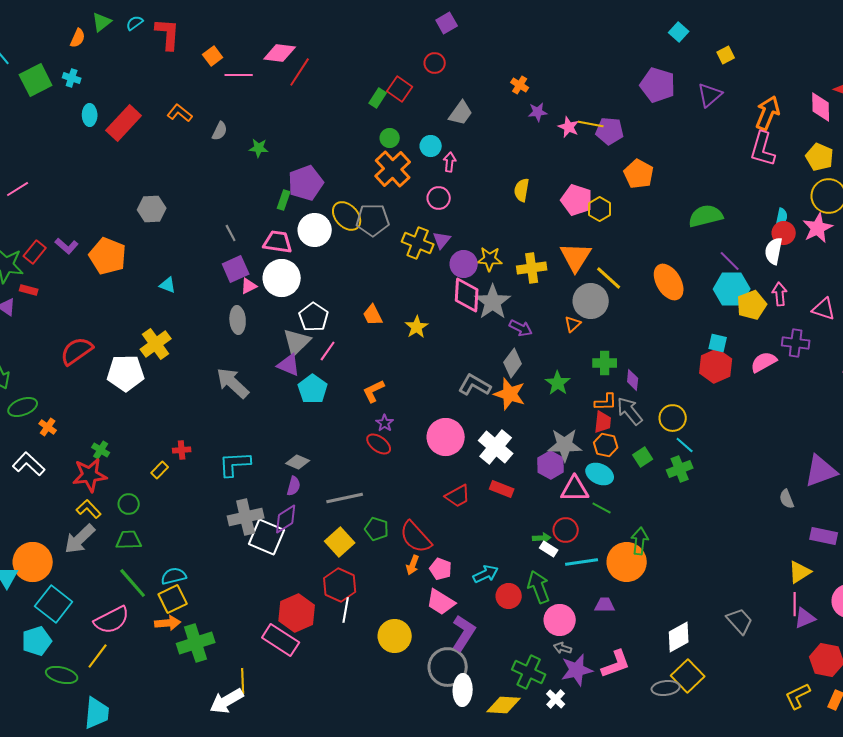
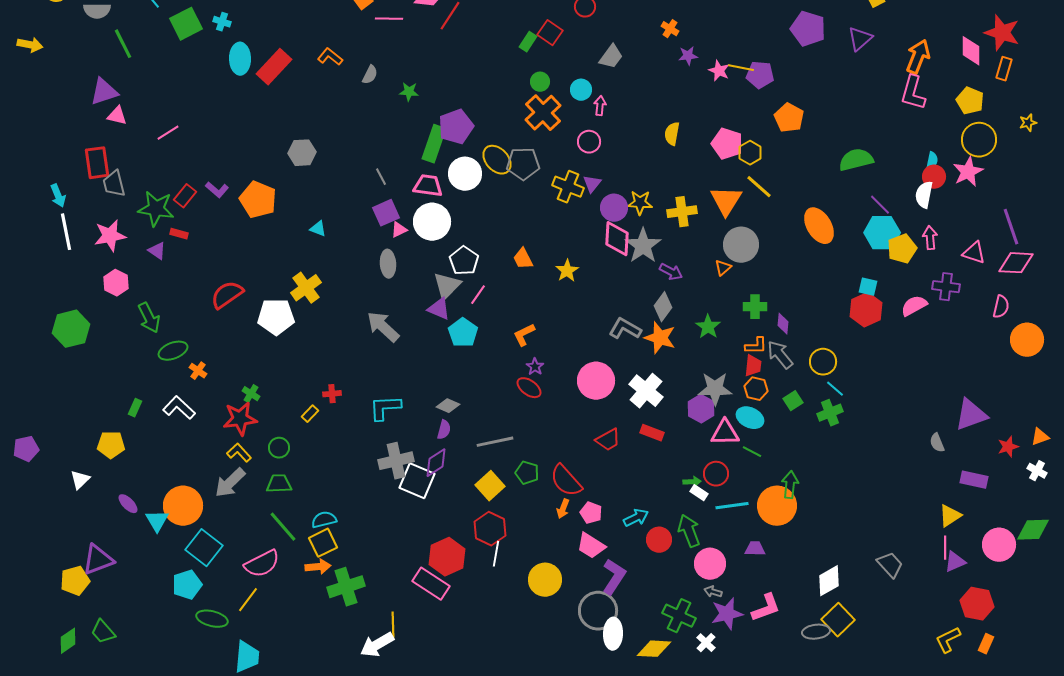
cyan ellipse: (90, 115) -> (240, 59), size x1.4
green rectangle: (284, 200) -> (434, 144), size x1.8
yellow line: (609, 278) -> (759, 187), moved

